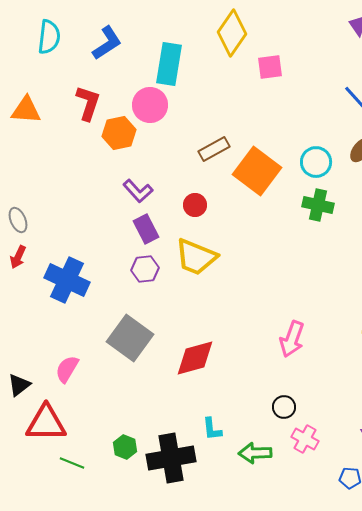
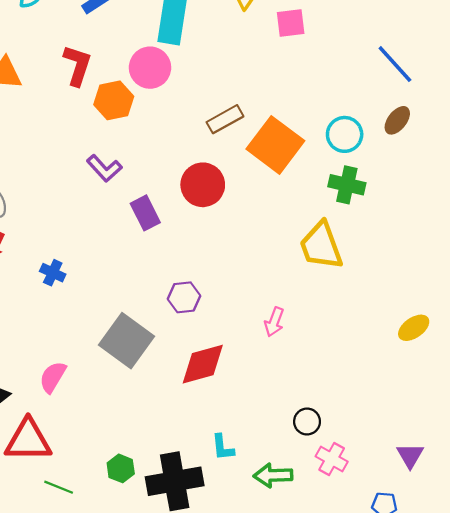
purple L-shape: (138, 191) -> (104, 168), moved
red circle: (195, 205) -> (203, 185), size x1.6
yellow trapezoid: (196, 257) -> (321, 246), moved, turned 48
purple hexagon: (145, 269) -> (184, 297), moved
blue cross: (67, 280) -> (53, 273), size x0.5
pink arrow: (292, 339) -> (274, 322), moved, size x0.7

